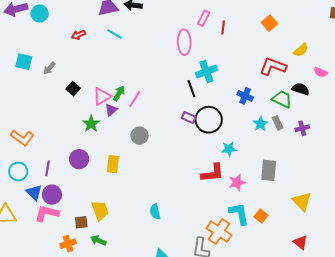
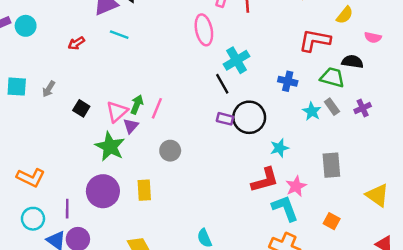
green star: (91, 124) -> (110, 147), size x1.4
purple circle: (79, 159) -> (103, 191), size x1.4
cyan L-shape: (239, 214) -> (285, 208), moved

